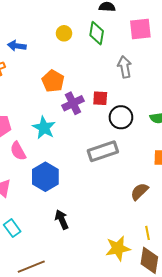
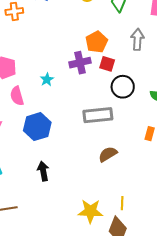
orange pentagon: (53, 81) -> (97, 42), moved
cyan star: (44, 128) -> (47, 80), size x0.6
brown semicircle: (139, 192) -> (108, 154), moved

